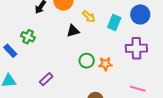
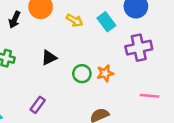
cyan rectangle: (114, 23) -> (106, 22), turned -49
black triangle: (73, 31) -> (49, 58), moved

